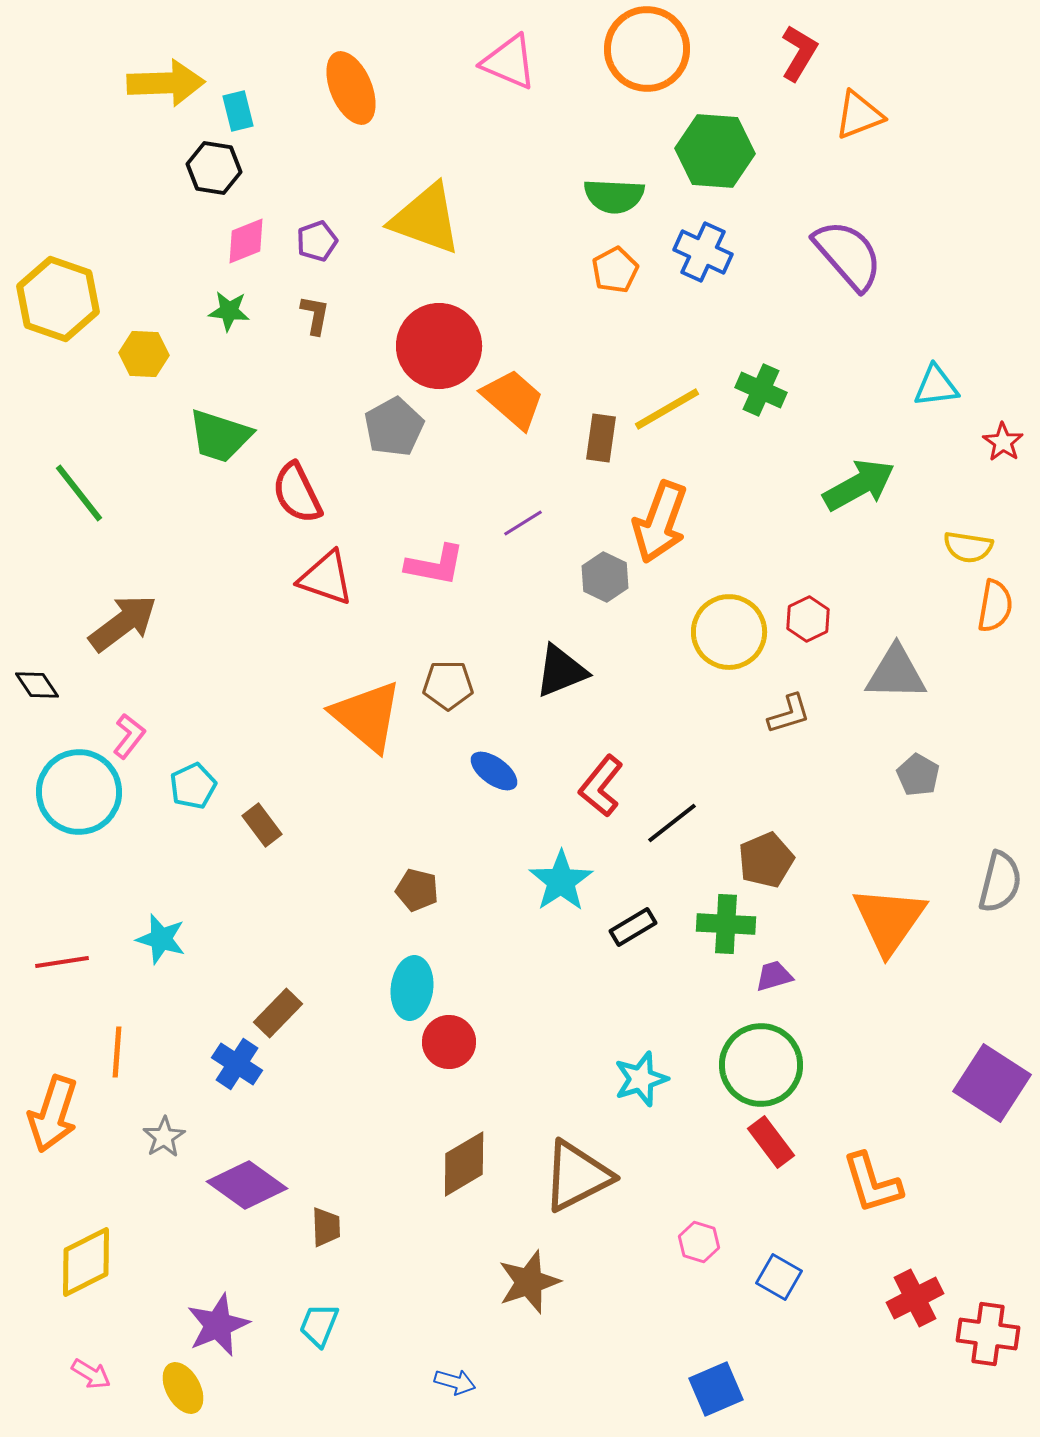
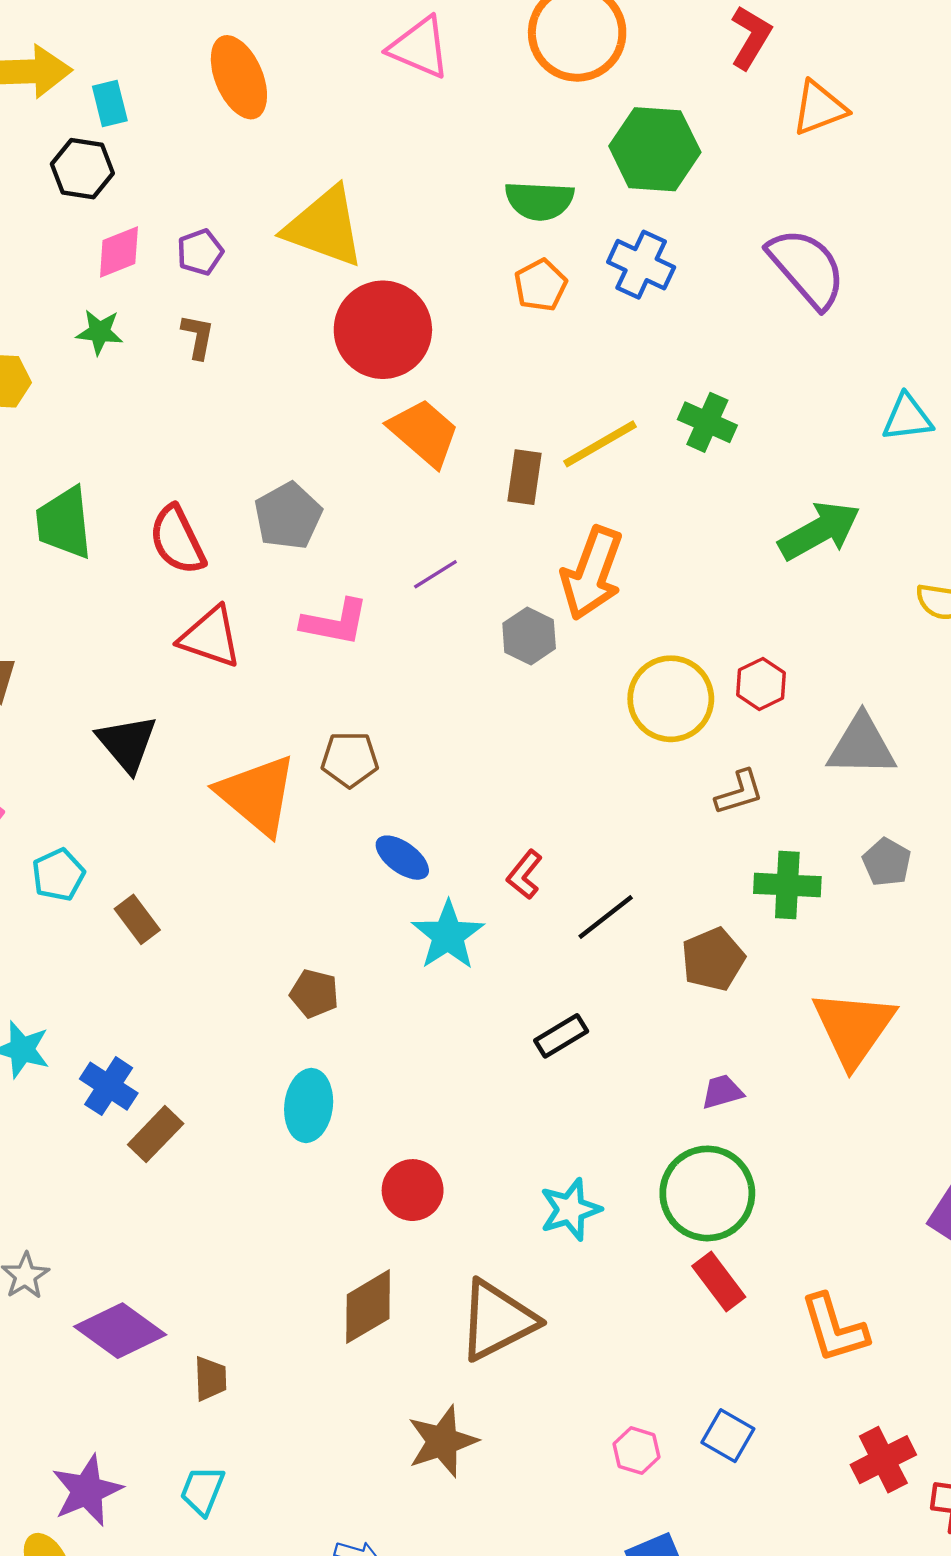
red circle: (439, 346) -> (383, 330), moved
gray pentagon: (394, 427) -> (288, 516), moved
green trapezoid: (220, 436) -> (64, 523), moved, turned 66
black triangle: (561, 671) -> (127, 743), moved, turned -48
red L-shape: (601, 786) -> (525, 875), size x0.7
cyan star: (561, 881) -> (448, 935), moved
green cross: (726, 924) -> (787, 885), moved
red circle: (449, 1042) -> (413, 1190), moved
blue cross: (237, 1064) -> (109, 1086), moved
pink hexagon: (699, 1242) -> (637, 1451), moved

